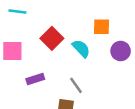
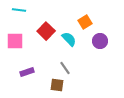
orange square: (101, 27) -> (85, 22), turned -32
purple rectangle: (35, 79) -> (27, 72), moved

